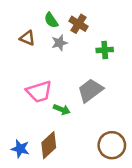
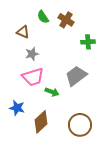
gray star: (59, 43) -> (32, 54), moved
brown circle: (112, 145) -> (80, 125), moved
blue star: (20, 149) -> (17, 108), moved

